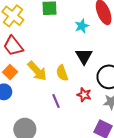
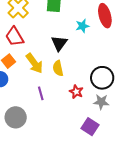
black triangle: (84, 56) -> (59, 43), moved
purple line: (56, 101) -> (41, 93), moved

